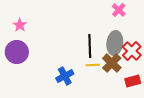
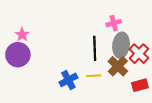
pink cross: (119, 10) -> (114, 23), moved, turned 32
pink star: (20, 25) -> (22, 35), moved
yellow line: (93, 65) -> (94, 76), moved

